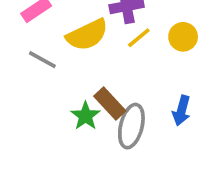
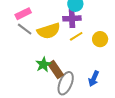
gray line: (42, 60) -> (25, 29), moved
green star: (86, 116) -> (43, 64), moved

